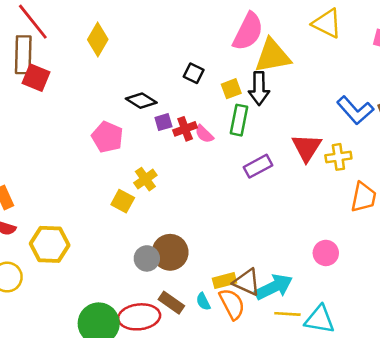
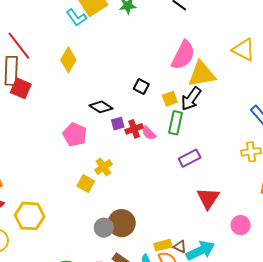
black arrow: (259, 88) -> (191, 99), turned 35
red triangle: (307, 147) -> (208, 198), moved
brown triangle: (247, 282) -> (180, 247), size x0.6

